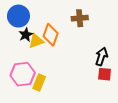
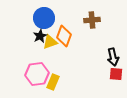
blue circle: (18, 16) -> (44, 18), moved
black arrow: (101, 57) -> (113, 57), turned 150

